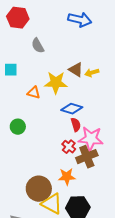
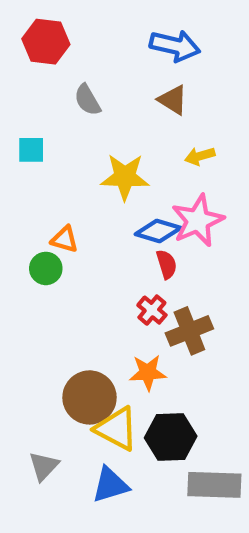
brown triangle: (76, 70) -> (173, 100), moved
orange triangle: (34, 93) -> (65, 239), moved
pink star: (91, 139) -> (198, 221), moved, turned -30

